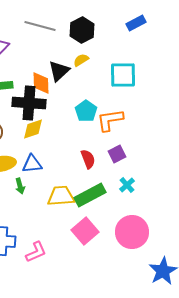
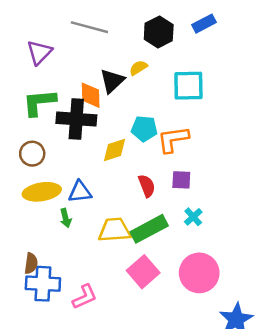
black hexagon: (82, 30) -> (159, 32), moved
cyan pentagon: (86, 111) -> (144, 129), turned -30
yellow diamond: (33, 129) -> (115, 150), moved
purple square: (117, 154) -> (181, 180), turned 30

